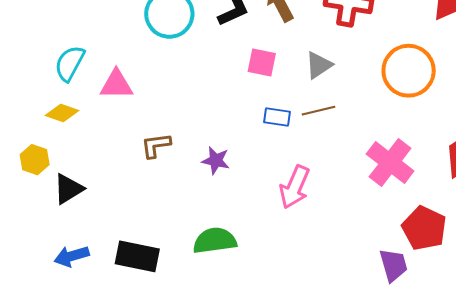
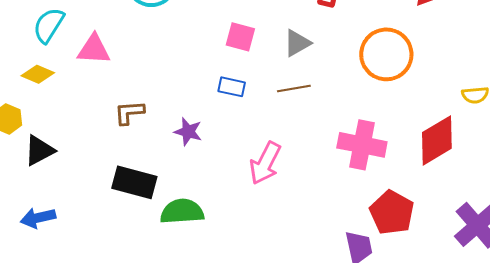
blue rectangle: (277, 117) -> (232, 87), moved
pink cross: (390, 163) -> (362, 145), turned -30
black rectangle: (137, 256) -> (134, 182), moved

